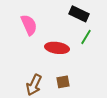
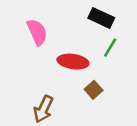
brown square: (63, 82) -> (94, 90), moved, turned -32

